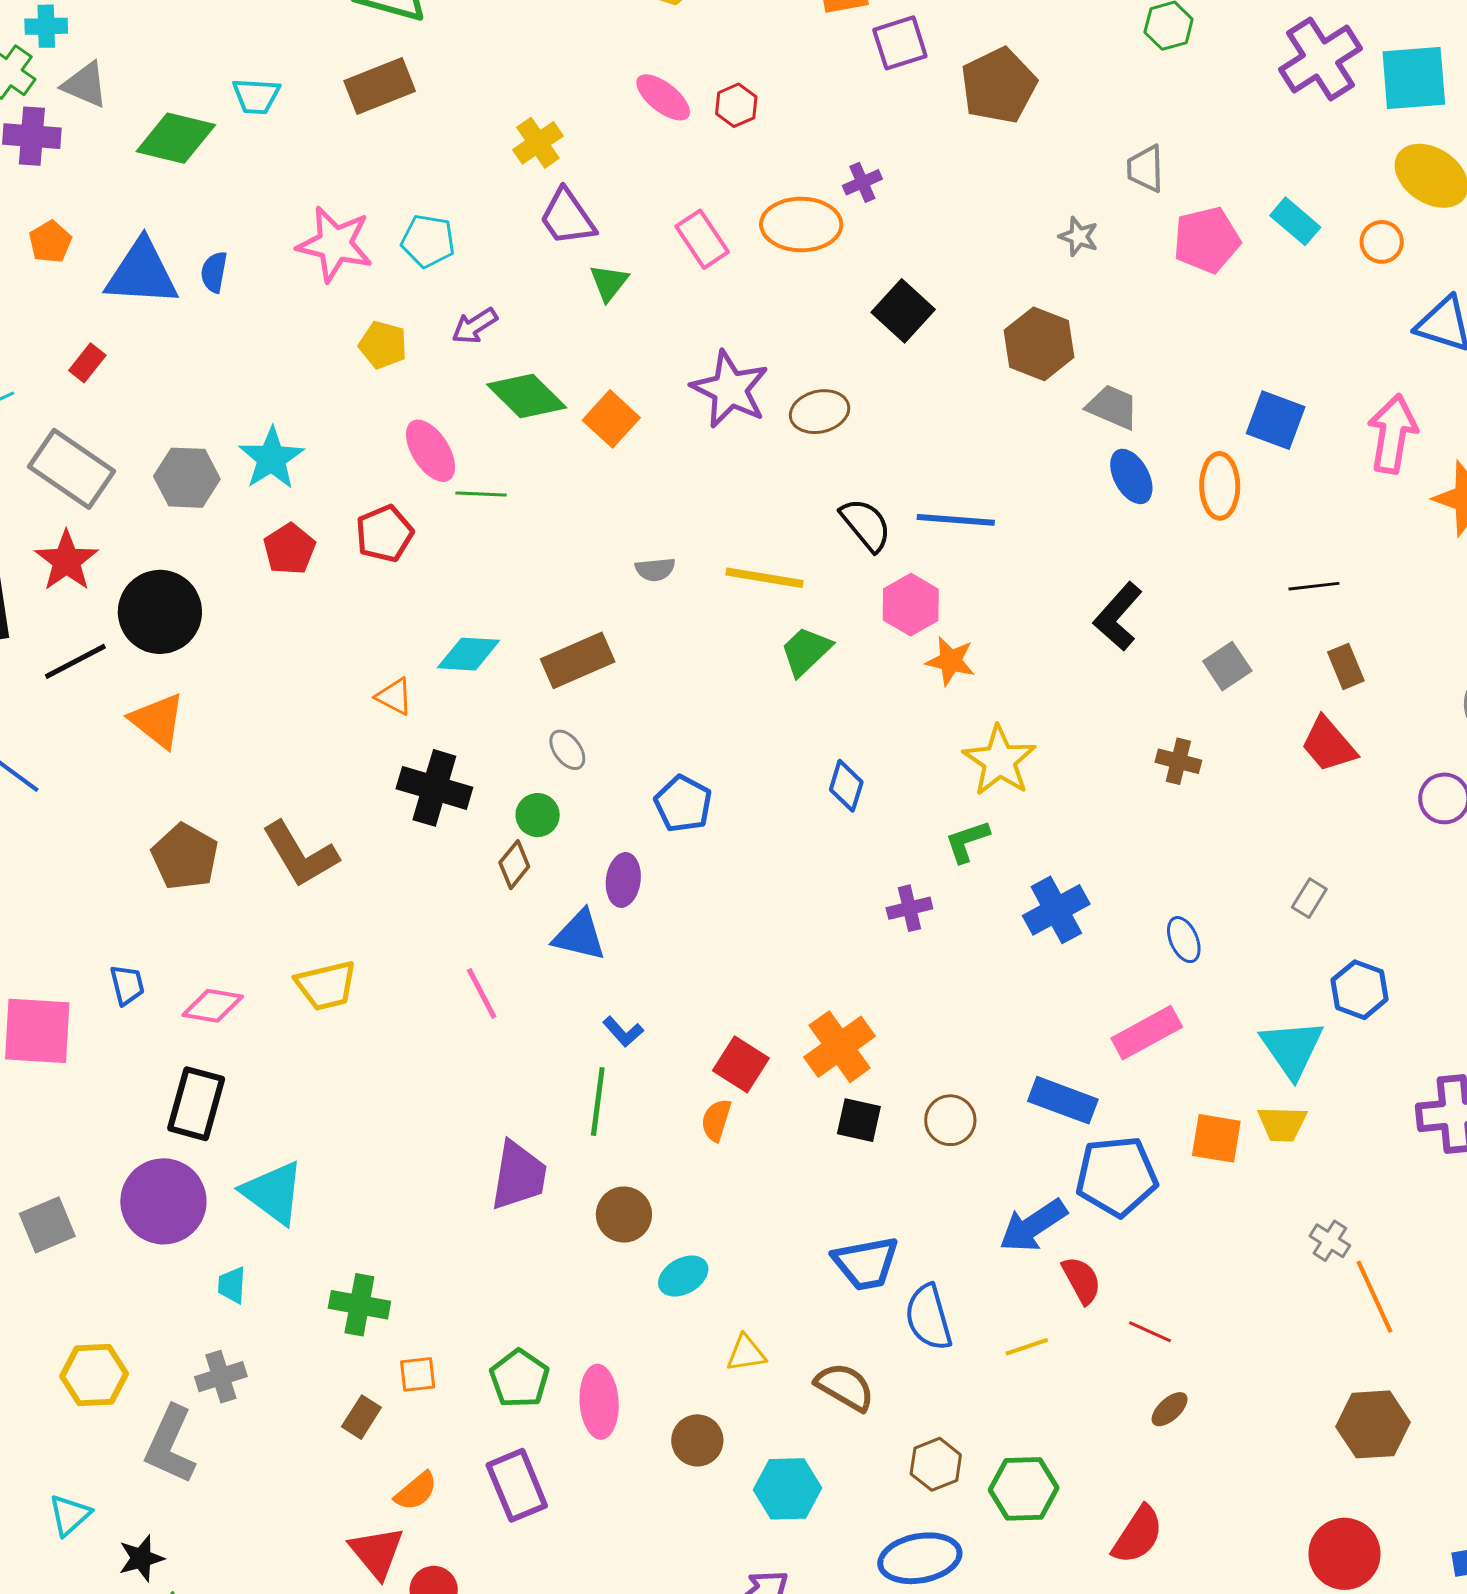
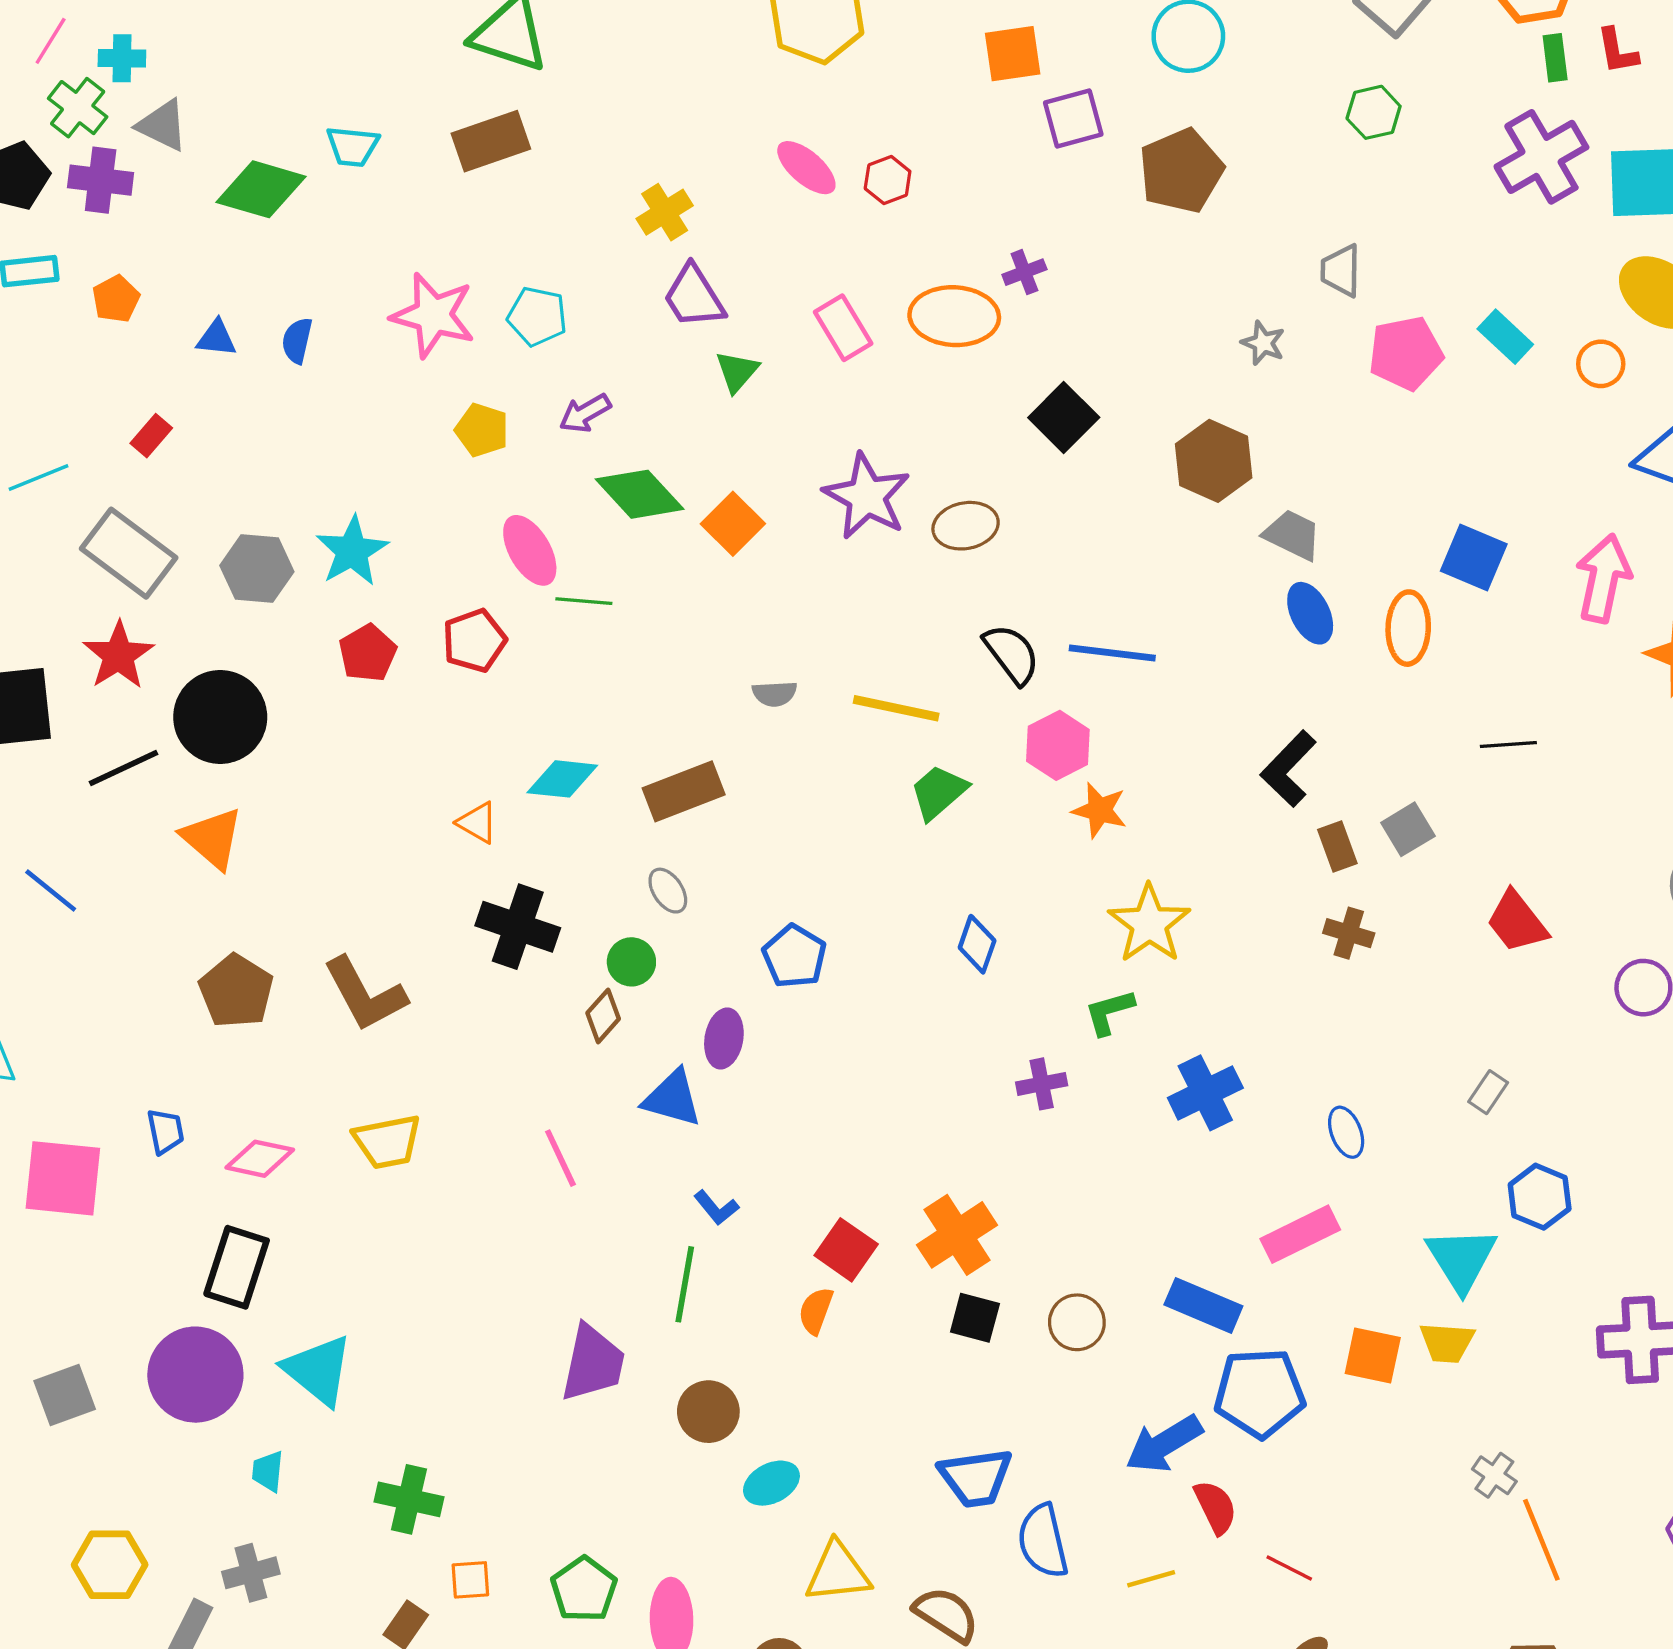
blue triangle: (142, 273) -> (216, 338), size x0.5
brown rectangle: (1346, 666) -> (1337, 847), moved
yellow triangle: (746, 1353) -> (838, 1572), size x1.5

